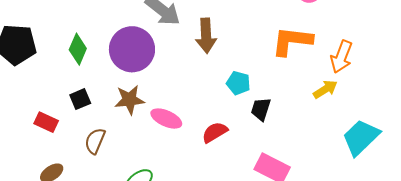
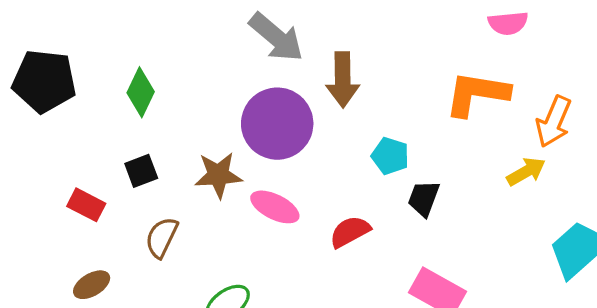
purple circle: (132, 49) -> (277, 124), moved

